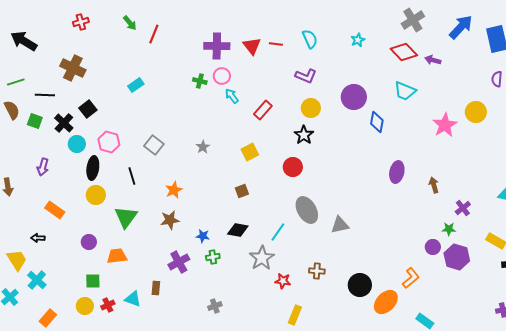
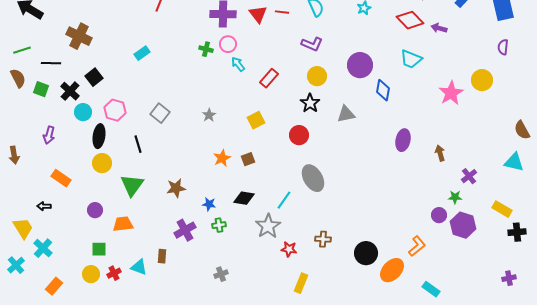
orange star: (174, 190) -> (222, 158), moved
gray triangle: (340, 225) -> (346, 114), moved

